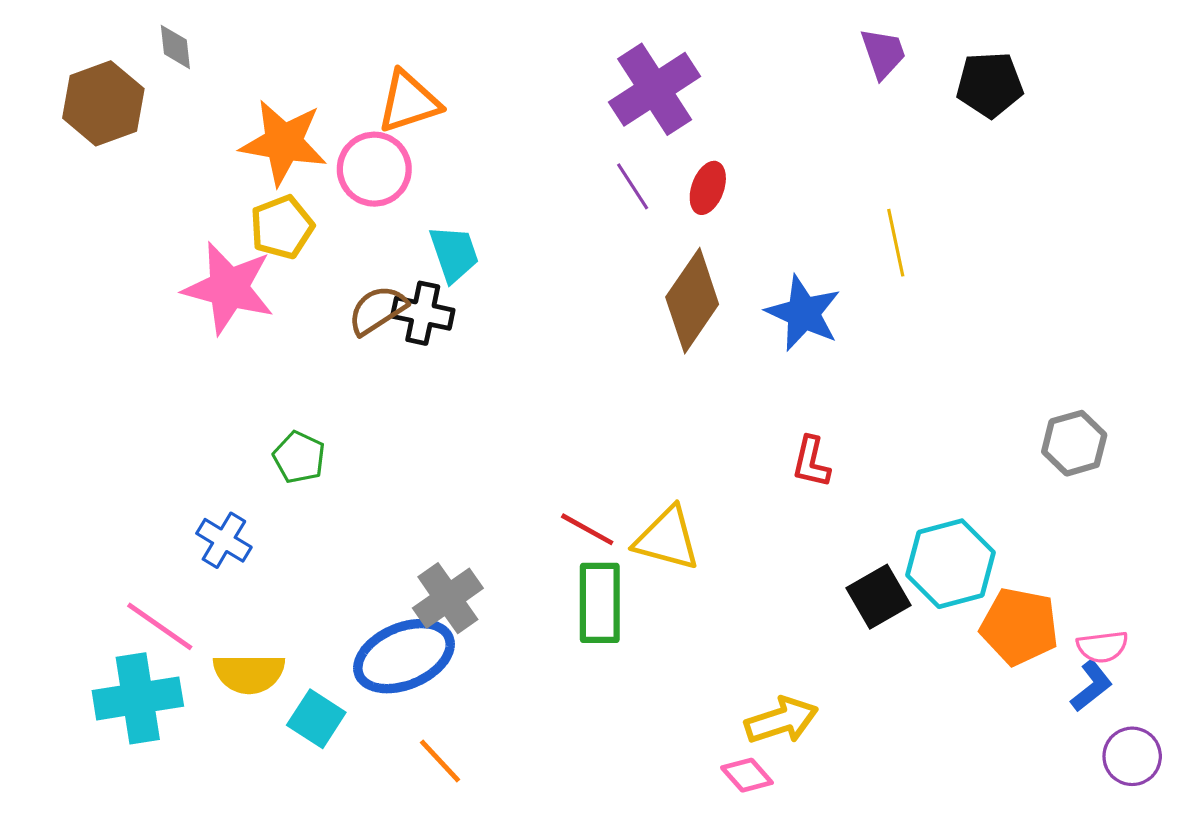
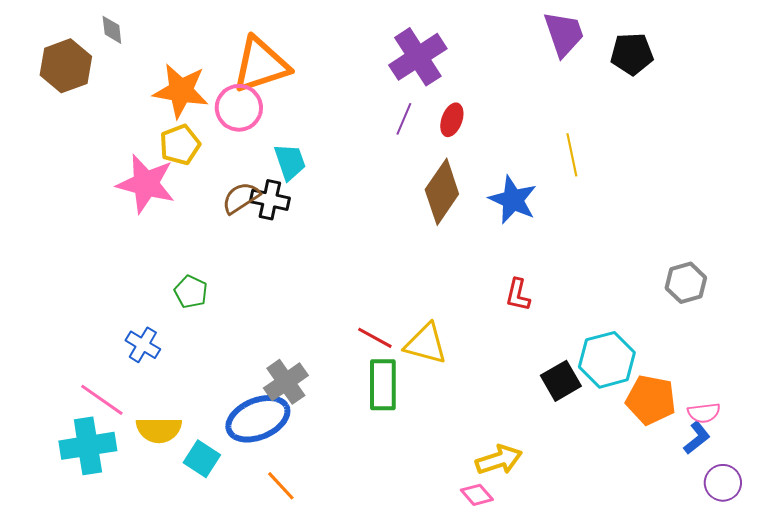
purple trapezoid: (883, 53) -> (564, 34), size x1.4
orange triangle: (409, 102) -> (261, 65), size x1.4
purple line: (633, 186) -> (404, 119), turned 56

